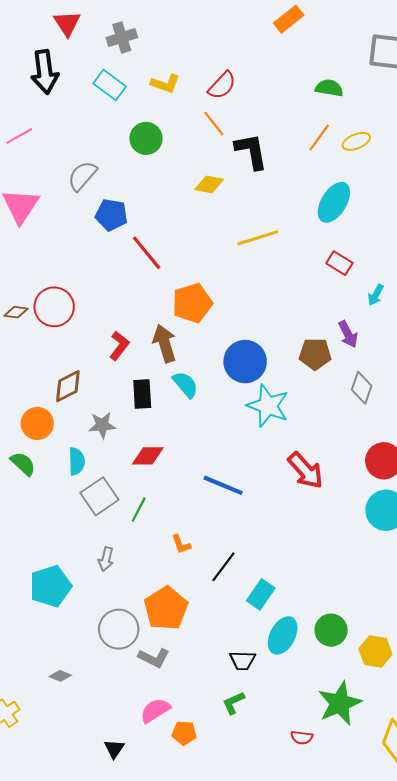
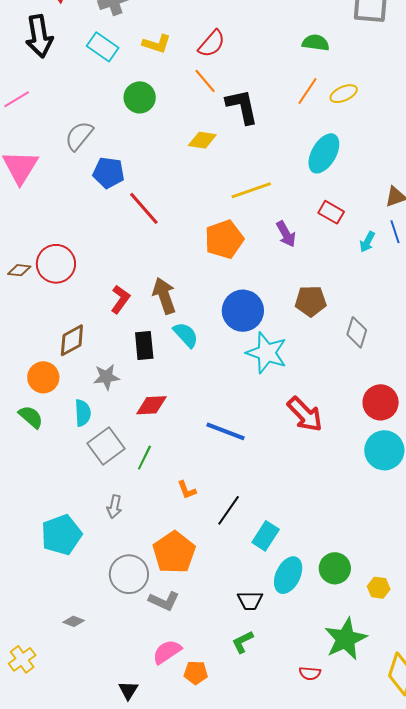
orange pentagon: (192, 303) -> (224, 239), moved
purple arrow: (348, 334) -> (286, 234), moved
yellow hexagon: (375, 652) -> (379, 588), size x0.7

